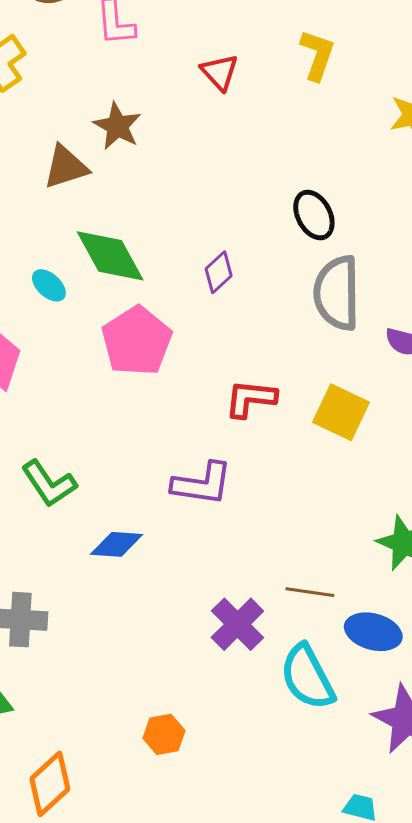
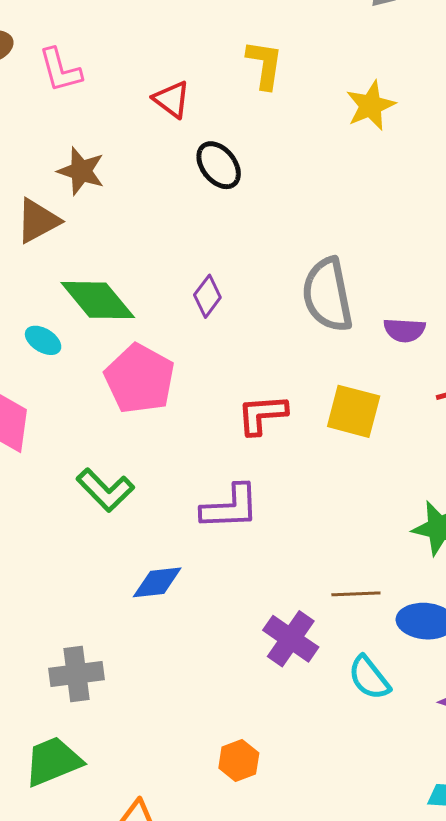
black ellipse: (314, 215) -> (219, 165), moved
green L-shape: (49, 484) -> (105, 490), moved
cyan semicircle: (307, 677) -> (369, 678), size x0.7

